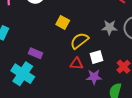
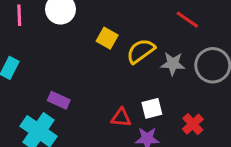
yellow square: (63, 22) -> (107, 38), moved
yellow semicircle: (79, 41) -> (141, 51), moved

